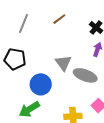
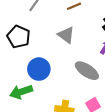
gray triangle: (63, 63) -> (66, 35), moved, turned -30

